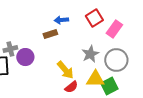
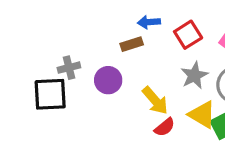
red square: (94, 18) -> (188, 35), moved
purple circle: (25, 57) -> (108, 80), moved
yellow triangle: (95, 79) -> (202, 115), turned 30

